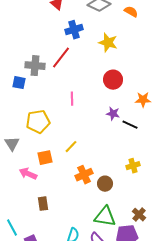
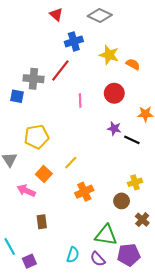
orange semicircle: (131, 12) -> (133, 64), moved
pink line: (72, 99) -> (80, 100), moved
orange square: (45, 158) -> (44, 174), turned -35
brown circle: (105, 184) -> (122, 201), moved
brown cross: (139, 215) -> (142, 220), moved

